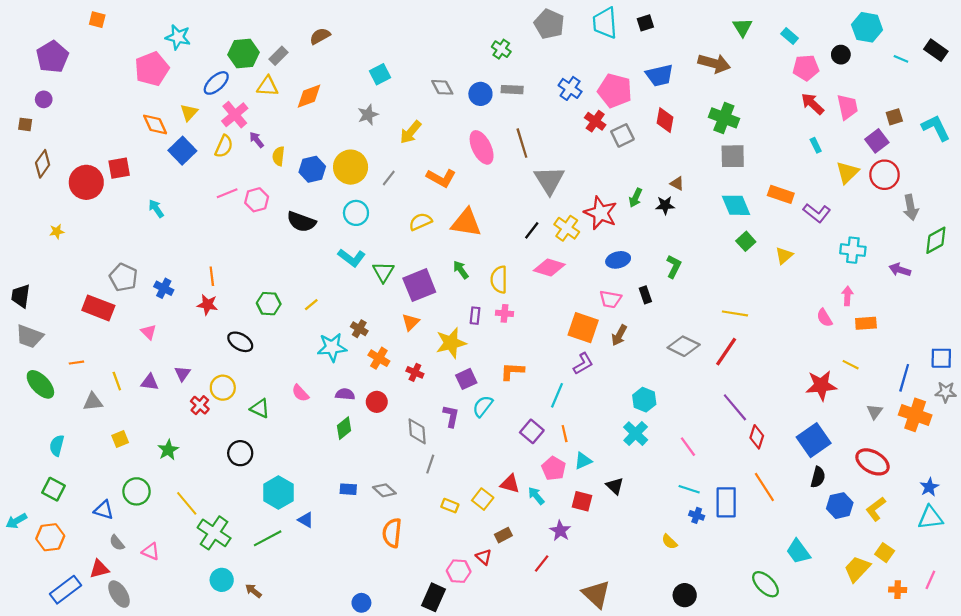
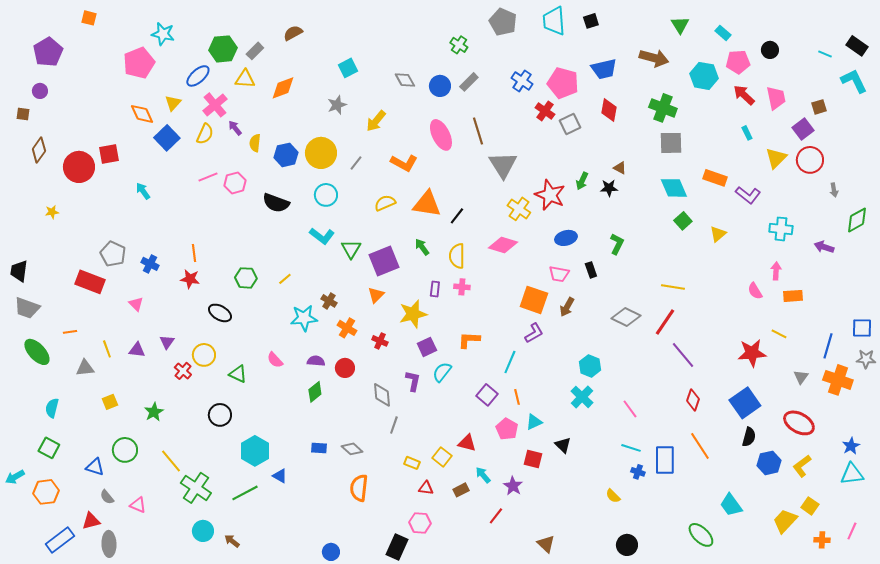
cyan hexagon: (867, 27) -> (704, 76), moved
gray rectangle: (512, 90) -> (469, 82), turned -48
cyan L-shape: (936, 128) -> (854, 81), moved
gray arrow: (911, 207) -> (834, 190), size x0.6
black line: (532, 230) -> (457, 216), moved
purple line: (735, 407) -> (683, 355), moved
cyan arrow: (536, 496) -> (483, 475), moved
red triangle: (484, 557) -> (426, 488), moved, turned -35
gray ellipse: (119, 594) -> (109, 544), turned 30
brown triangle: (596, 594) -> (546, 544), size x0.7

